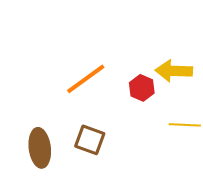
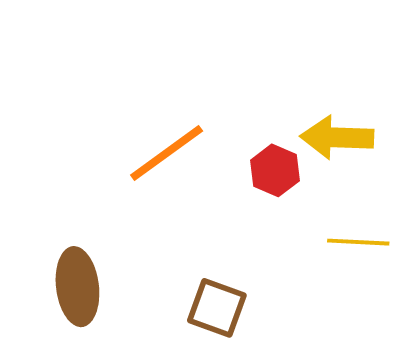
brown square: (90, 140) -> (217, 308), moved

